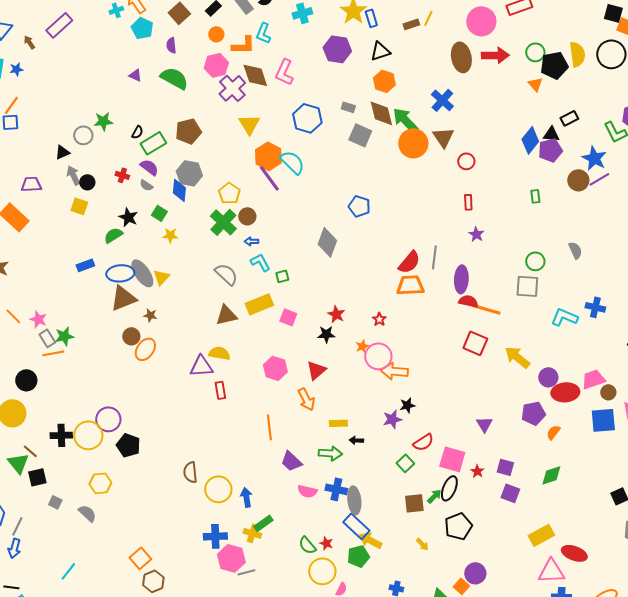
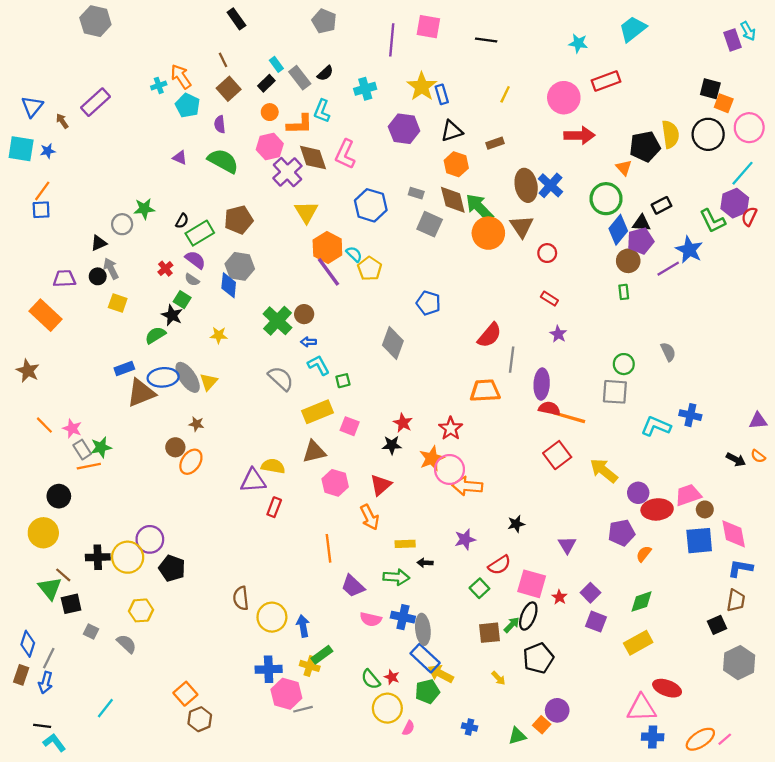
brown rectangle: (411, 24) -> (495, 143), moved
green circle: (535, 52) -> (606, 199), moved, size x1.5
brown ellipse: (461, 57) -> (526, 185), moved
blue cross: (442, 100) -> (551, 185), moved
cyan semicircle: (292, 162) -> (354, 254), size x0.6
red cross: (122, 175) -> (165, 269), turned 32
purple line: (599, 179) -> (668, 269), moved
brown circle: (578, 180) -> (628, 261), moved
black circle: (87, 182) -> (98, 276), moved
yellow pentagon: (229, 193) -> (370, 269), moved
red rectangle: (468, 202) -> (549, 299), turned -56
green square: (159, 213) -> (182, 300), moved
red semicircle: (409, 262) -> (489, 335), moved
brown triangle: (123, 298) -> (141, 393), moved
brown triangle: (226, 315) -> (314, 452), moved
red star: (379, 319) -> (451, 428), size x1.5
red square: (475, 343) -> (557, 455), turned 30
orange star: (362, 346) -> (432, 458), size x1.6
red rectangle: (220, 390) -> (274, 507), turned 30
black star: (407, 405) -> (516, 524), moved
purple square: (505, 467) -> (590, 593), turned 30
yellow rectangle: (541, 535) -> (638, 643), moved

